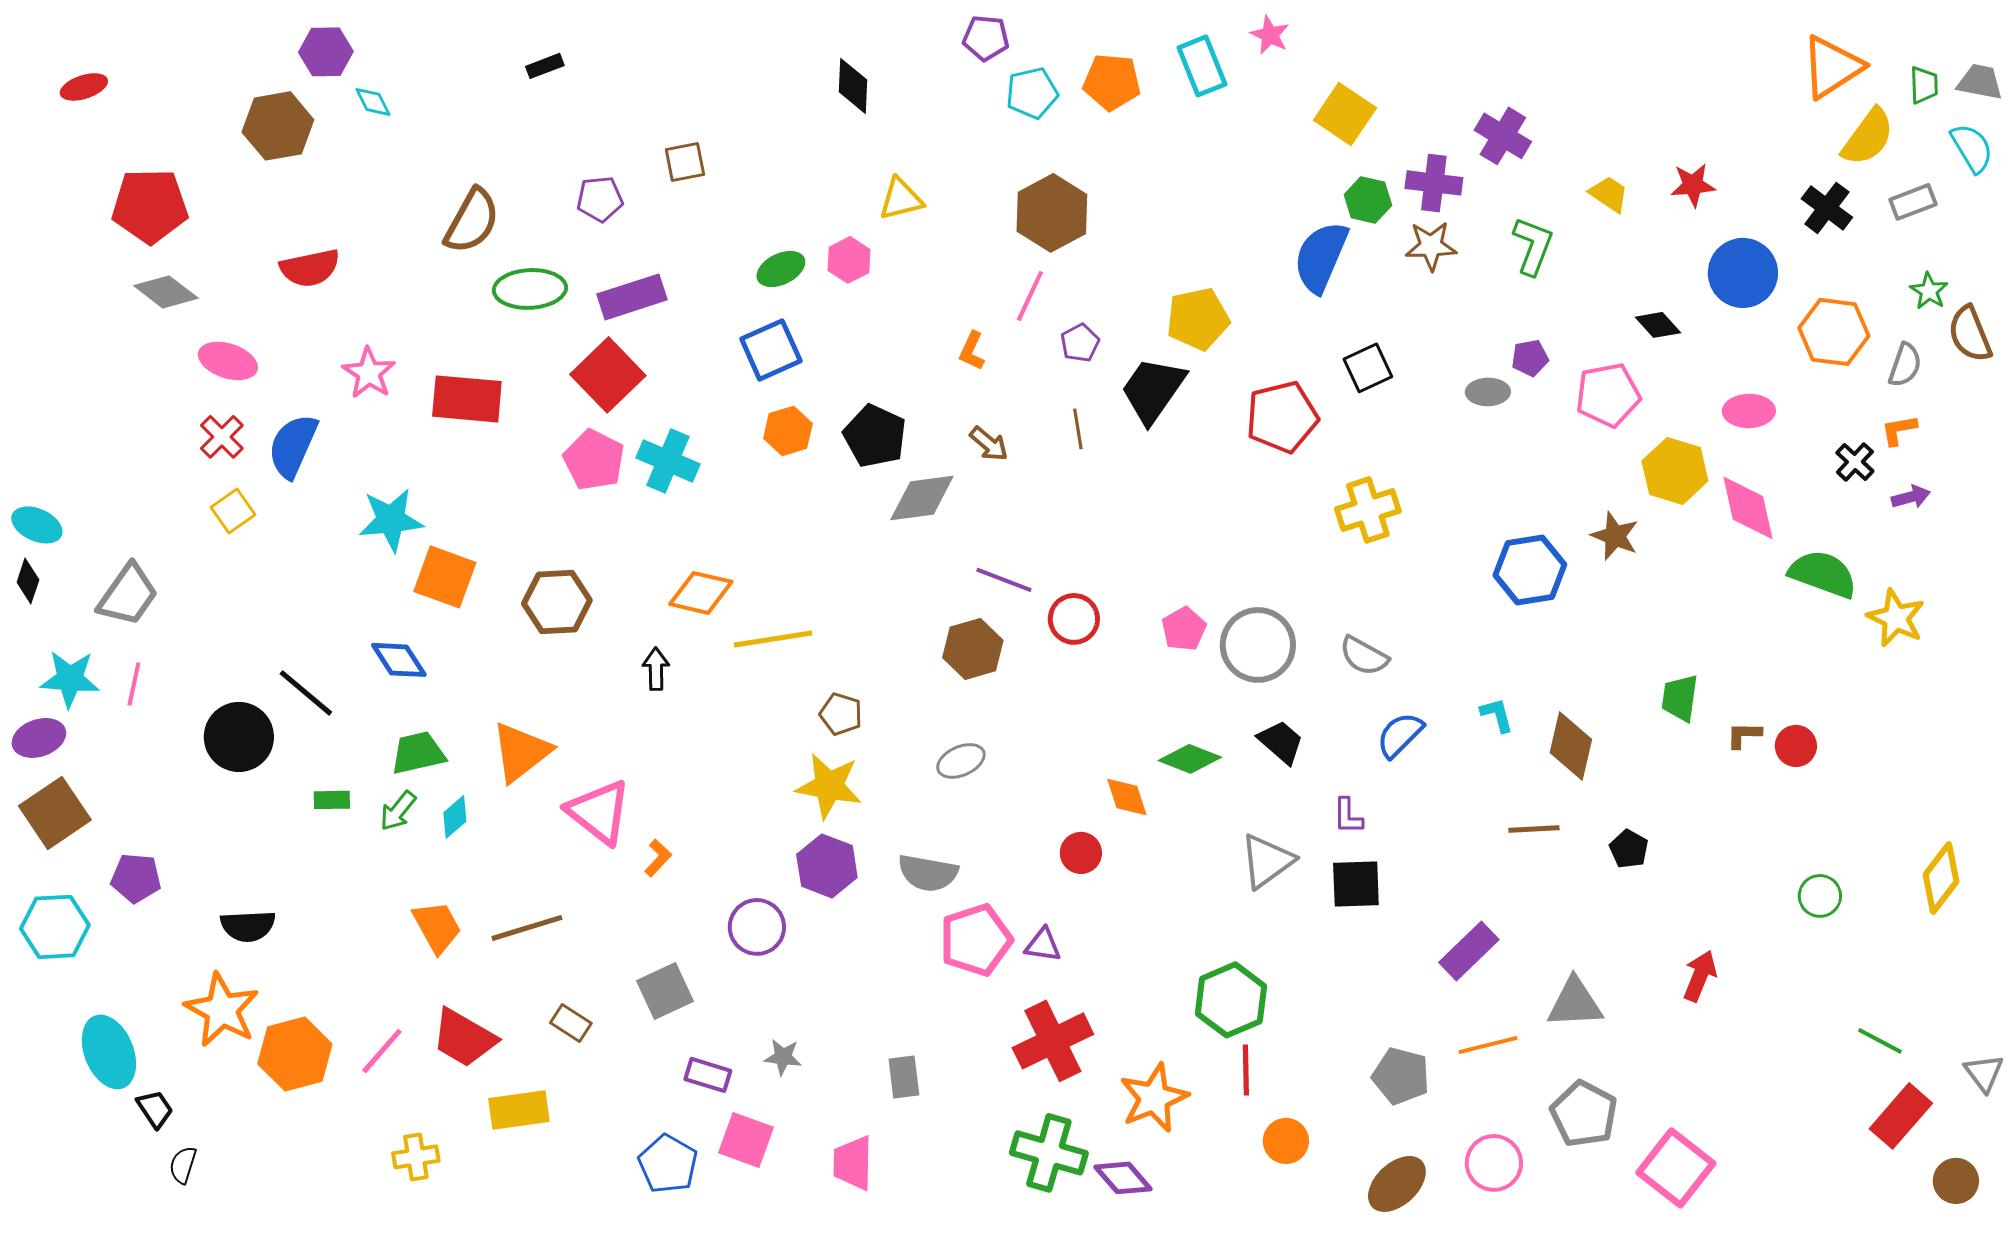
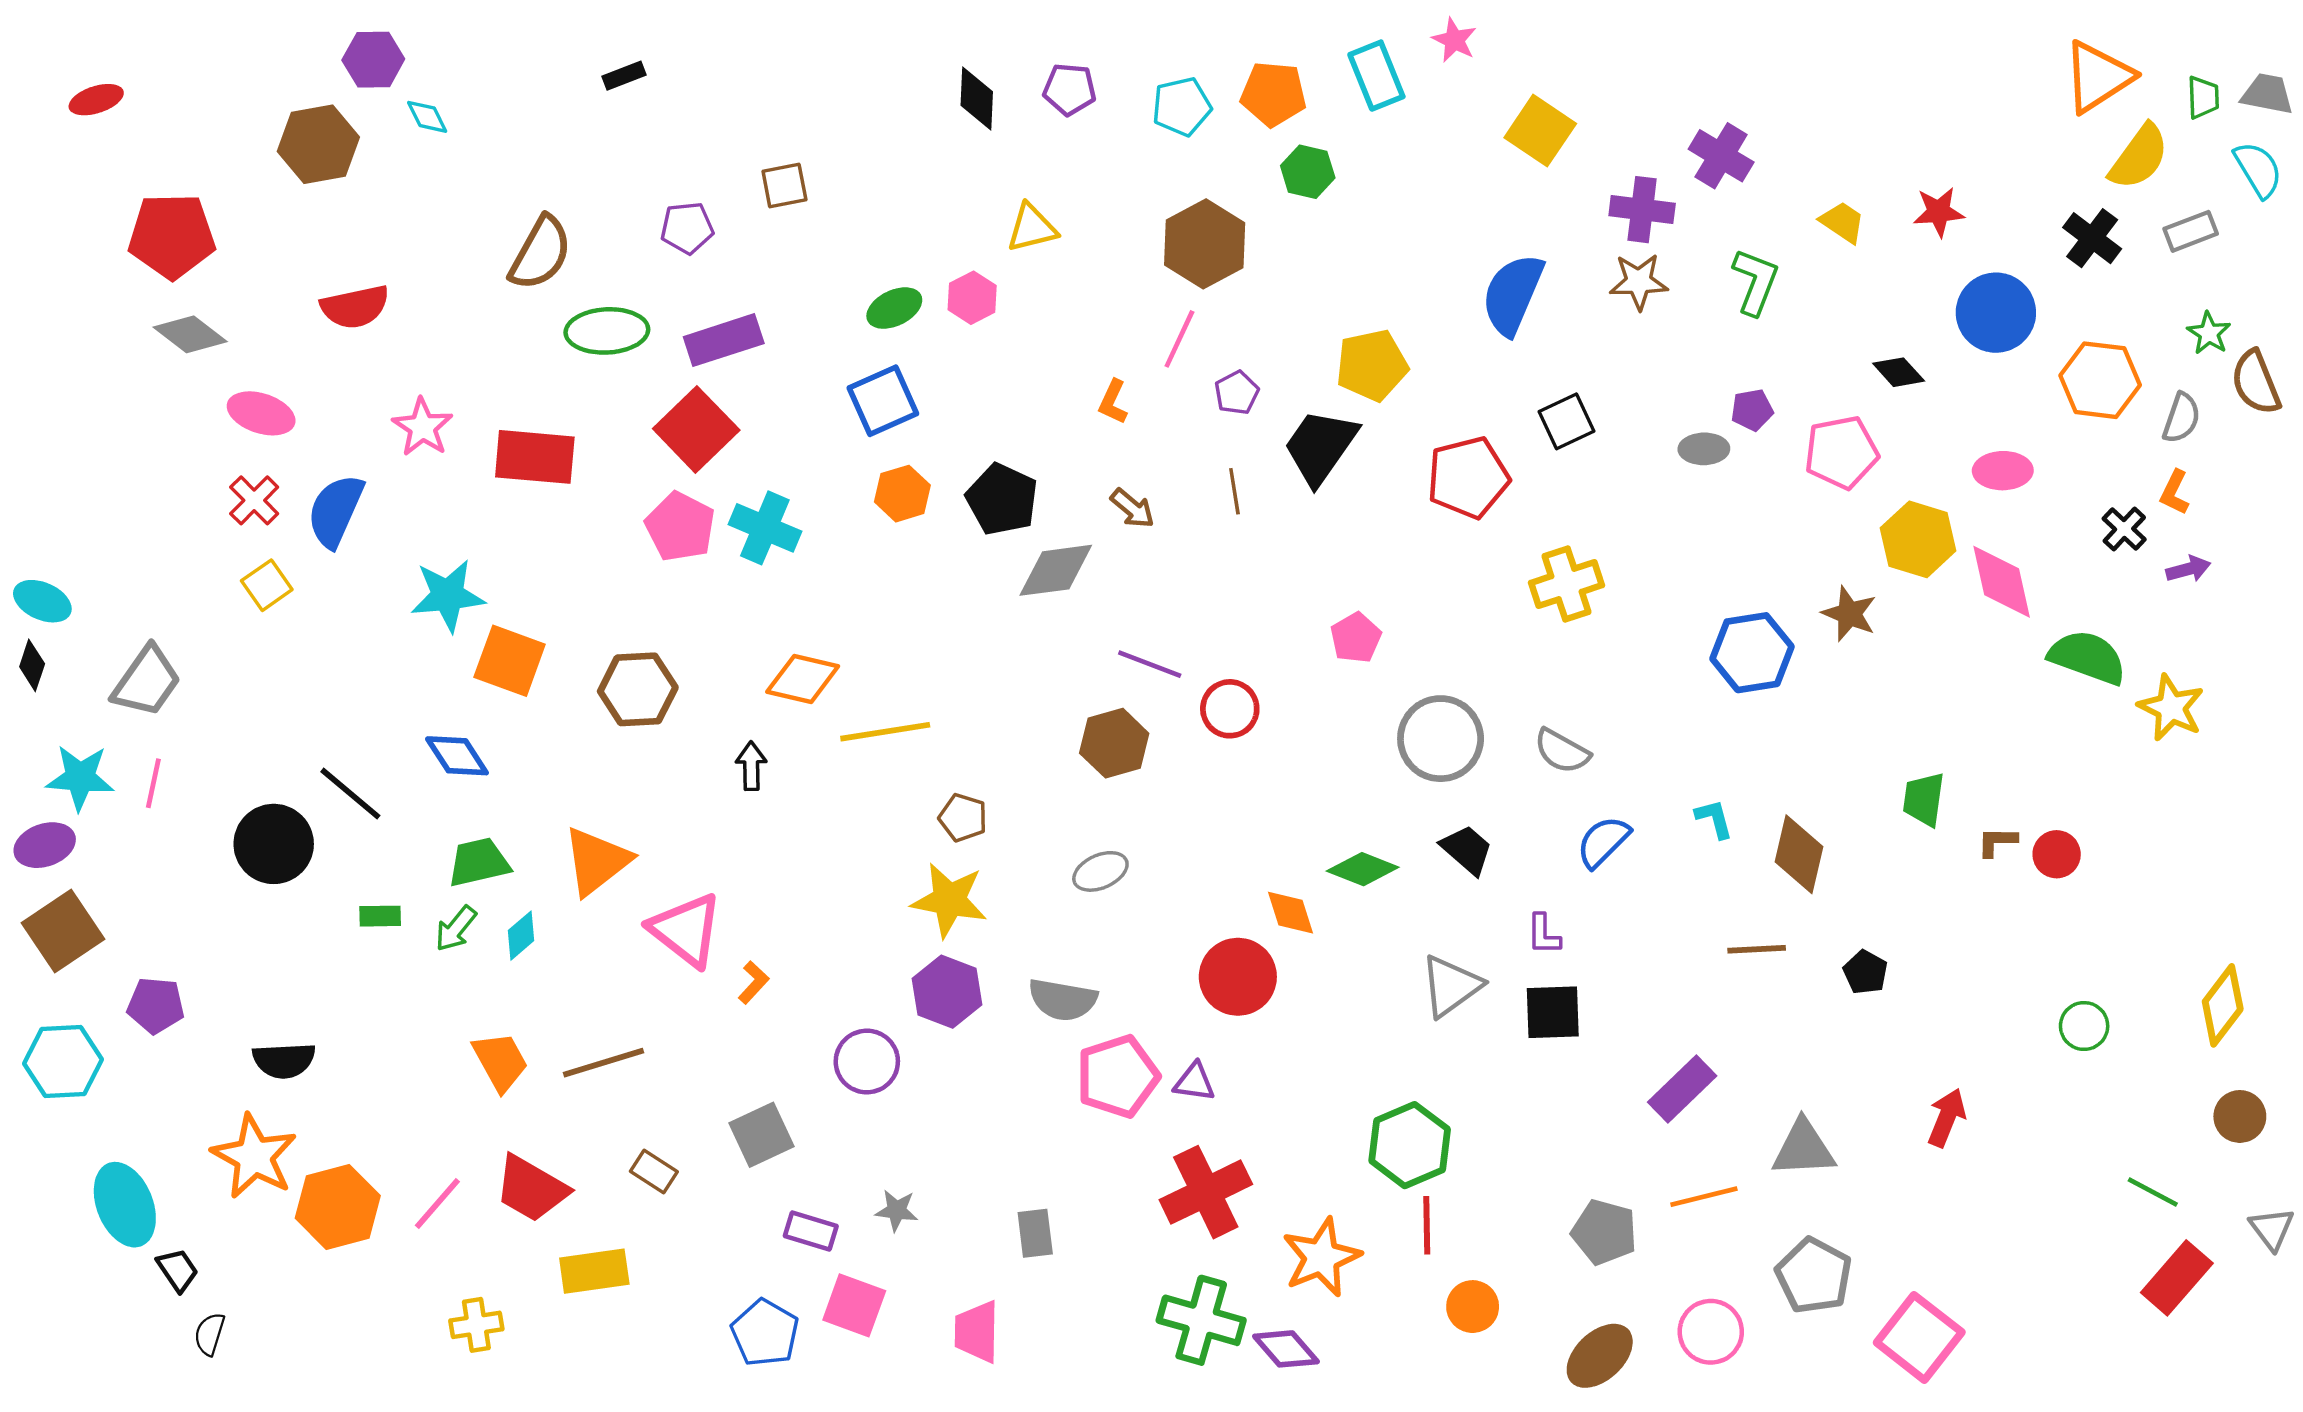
purple pentagon: (986, 38) -> (1070, 89), moved
green hexagon: (1368, 200) -> (1308, 172), moved
orange L-shape: (1899, 430) -> (2175, 492), turned -54
pink pentagon: (1184, 629) -> (1356, 638), moved
red circle: (1081, 853) -> (1238, 977), size x1.6
brown circle: (1956, 1181) -> (2240, 1116), moved

